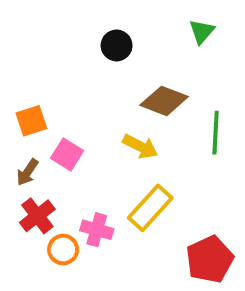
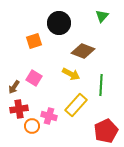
black circle: (117, 45) -> (59, 23), size x1.5
orange square: (31, 121) -> (34, 41), moved
green line: (216, 133) -> (101, 85), moved
red cross: (37, 216) -> (19, 109), turned 30

